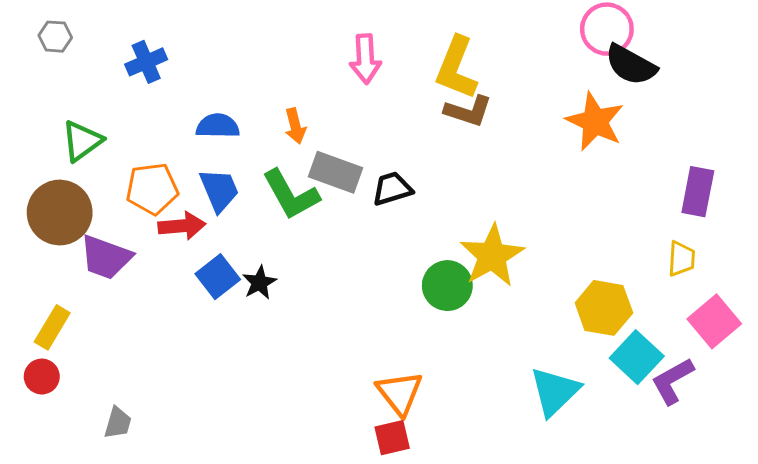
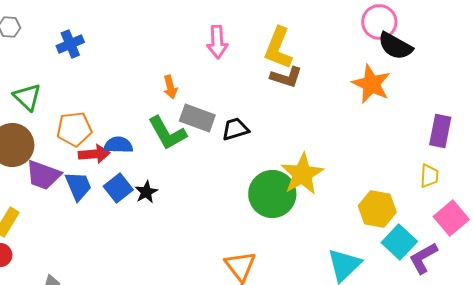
blue semicircle: (218, 126) -> (118, 145), moved
green triangle: (82, 141) -> (27, 97), turned -40
blue trapezoid: (219, 190) -> (78, 186), moved
green circle: (447, 286) -> (272, 194), size x1.4

